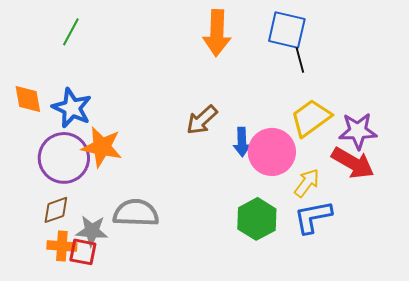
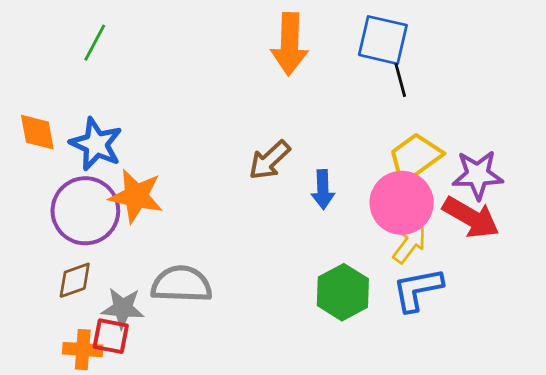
pink circle: (272, 152) -> (402, 203), moved
orange cross: (62, 246) -> (83, 350), moved

